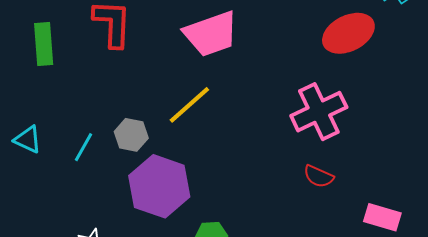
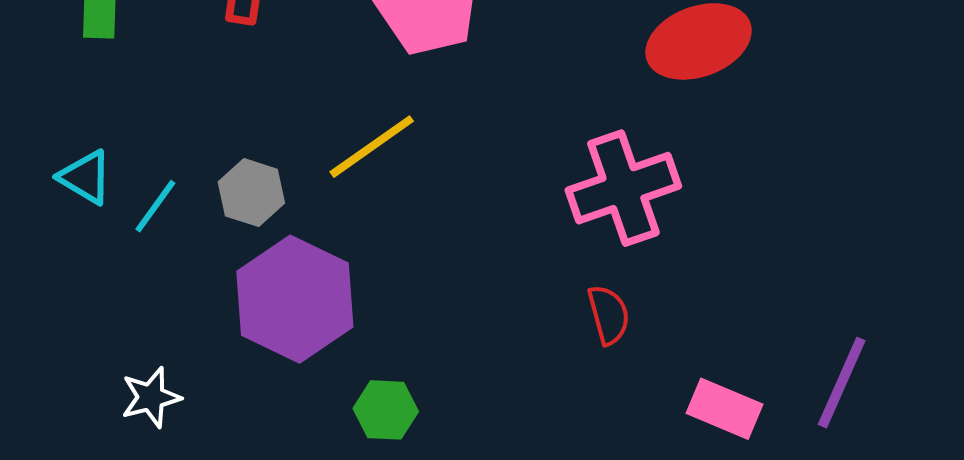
cyan triangle: (28, 139) -> (85, 177), moved
red semicircle: (319, 176) -> (609, 315), turned -136

